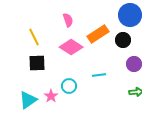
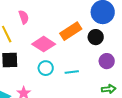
pink semicircle: (68, 20) -> (24, 17), moved
cyan circle: (69, 86) -> (46, 68), moved

